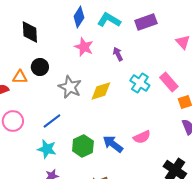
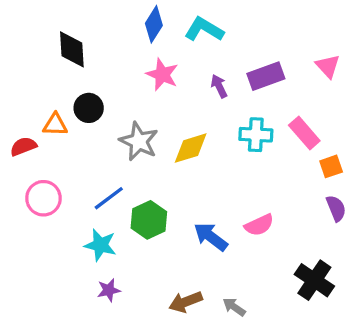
purple rectangle: (146, 22) -> (266, 76), moved
cyan cross: (140, 83) -> (256, 135), turned -30
green hexagon: (83, 146) -> (149, 220), moved

